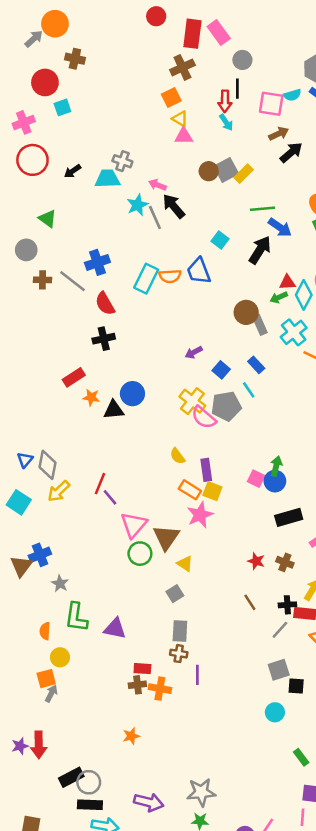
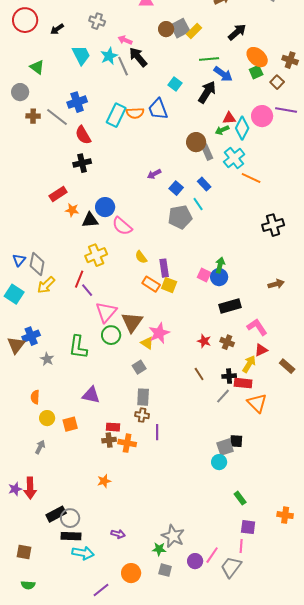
black arrow: (291, 152) -> (237, 32), moved
cyan trapezoid: (107, 179) -> (81, 55), moved, turned 65
yellow cross: (192, 401) -> (96, 255), moved, turned 30
pink semicircle: (204, 417) -> (122, 226), moved
pink star: (200, 515) -> (159, 333), moved
green L-shape: (76, 617) -> (78, 347), moved
gray square: (279, 670) -> (225, 447), moved
orange square: (46, 679) -> (70, 424), moved
gray star: (201, 792) -> (173, 536), moved, turned 30
purple arrow: (149, 802) -> (118, 534), size x0.6

